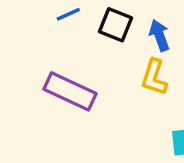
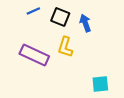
yellow L-shape: (154, 77) -> (65, 47), moved

